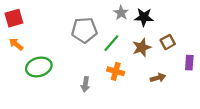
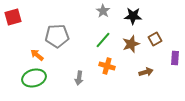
gray star: (121, 13) -> (103, 11), moved
gray pentagon: (84, 30) -> (57, 36), moved
orange arrow: (16, 44) -> (37, 55), moved
green ellipse: (39, 67) -> (34, 78), moved

